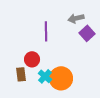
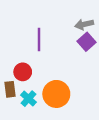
gray arrow: (76, 18) -> (84, 24), moved
cyan cross: (45, 76) -> (28, 99), moved

